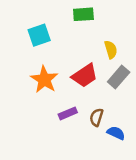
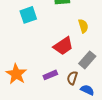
gray rectangle: (119, 77) -> (87, 60), moved
orange star: (44, 80) -> (16, 74), moved

